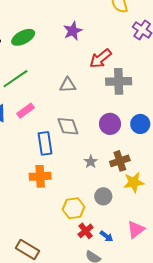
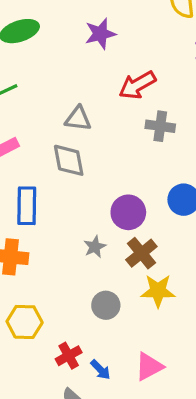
gray cross: (119, 81) -> (160, 126), size x0.7
purple circle: (110, 124) -> (128, 212), moved
gray diamond: (68, 126) -> (69, 160), moved
brown cross: (120, 161) -> (141, 253), turned -30
yellow hexagon: (74, 208) -> (25, 322), moved

